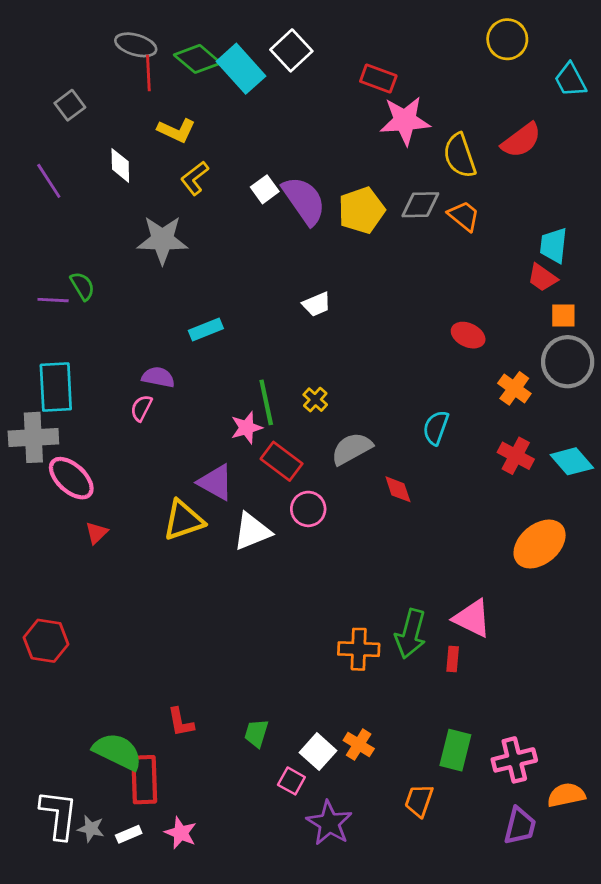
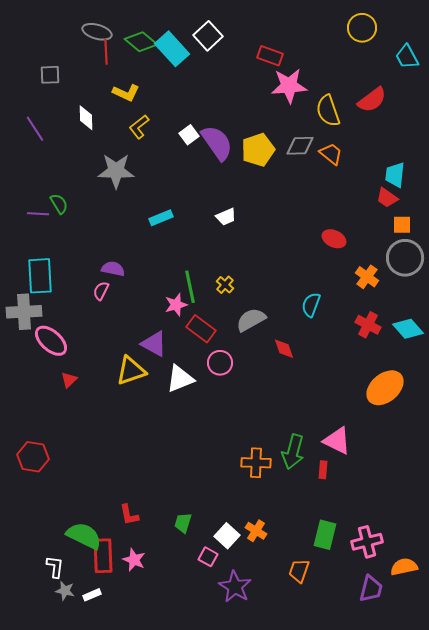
gray square: (70, 105) -> (50, 75), turned 35
cyan rectangle: (206, 329) -> (161, 218), moved
white L-shape: (59, 815) -> (55, 567), moved, size x0.6
pink star: (181, 833) -> (134, 560), moved

